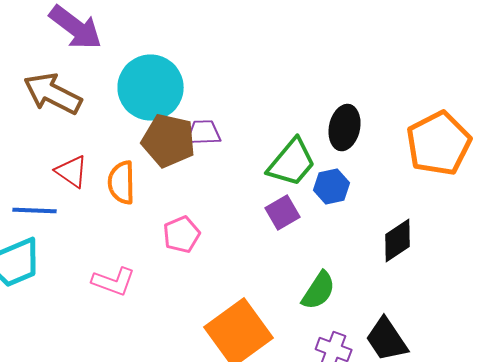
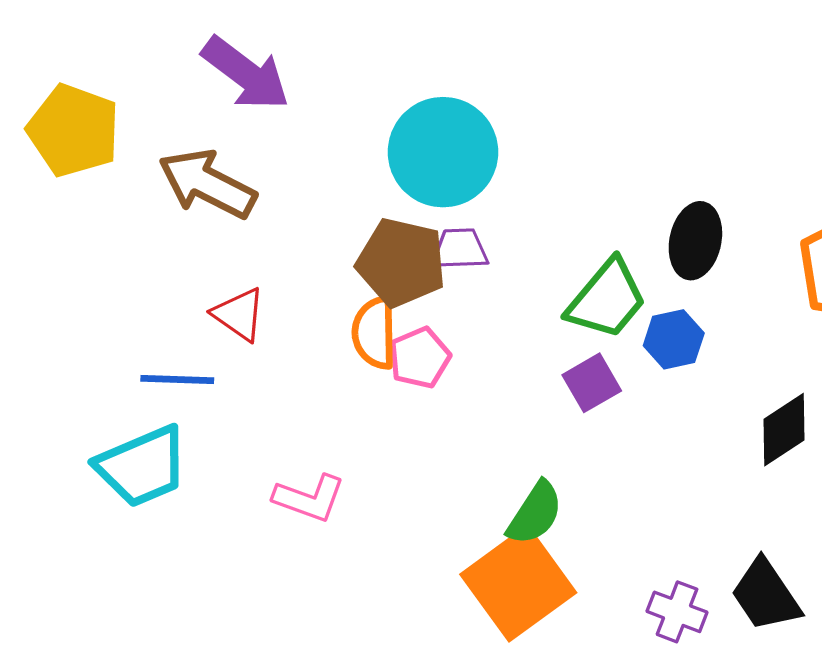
cyan circle: (151, 88) -> (443, 152), moved
orange semicircle: (122, 183) -> (374, 333), moved
pink pentagon: (182, 235) -> (420, 358), moved
green semicircle: (319, 291) -> (535, 513), moved

